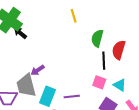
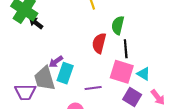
red semicircle: (119, 50) -> (99, 43), moved
pink square: (99, 82) -> (122, 72), size x1.6
cyan rectangle: (48, 96) -> (65, 73), moved

